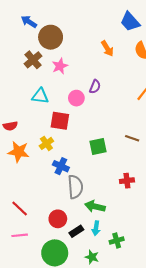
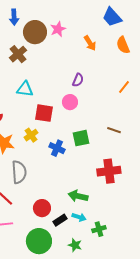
blue arrow: (29, 22) -> (14, 17), turned -126
pink star: (60, 66) -> (58, 29), moved
pink circle: (76, 98) -> (70, 102), moved
blue cross: (61, 166) -> (57, 148), moved
red cross: (127, 181) -> (109, 171), size x1.6
gray semicircle: (75, 187) -> (19, 172), moved
cyan arrow: (96, 228) -> (79, 217), turned -80

